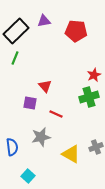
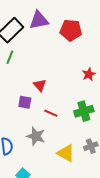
purple triangle: (44, 21) -> (39, 20), size x1.5
green cross: (89, 97) -> (84, 111), moved
gray star: (41, 137) -> (36, 136), turned 30

